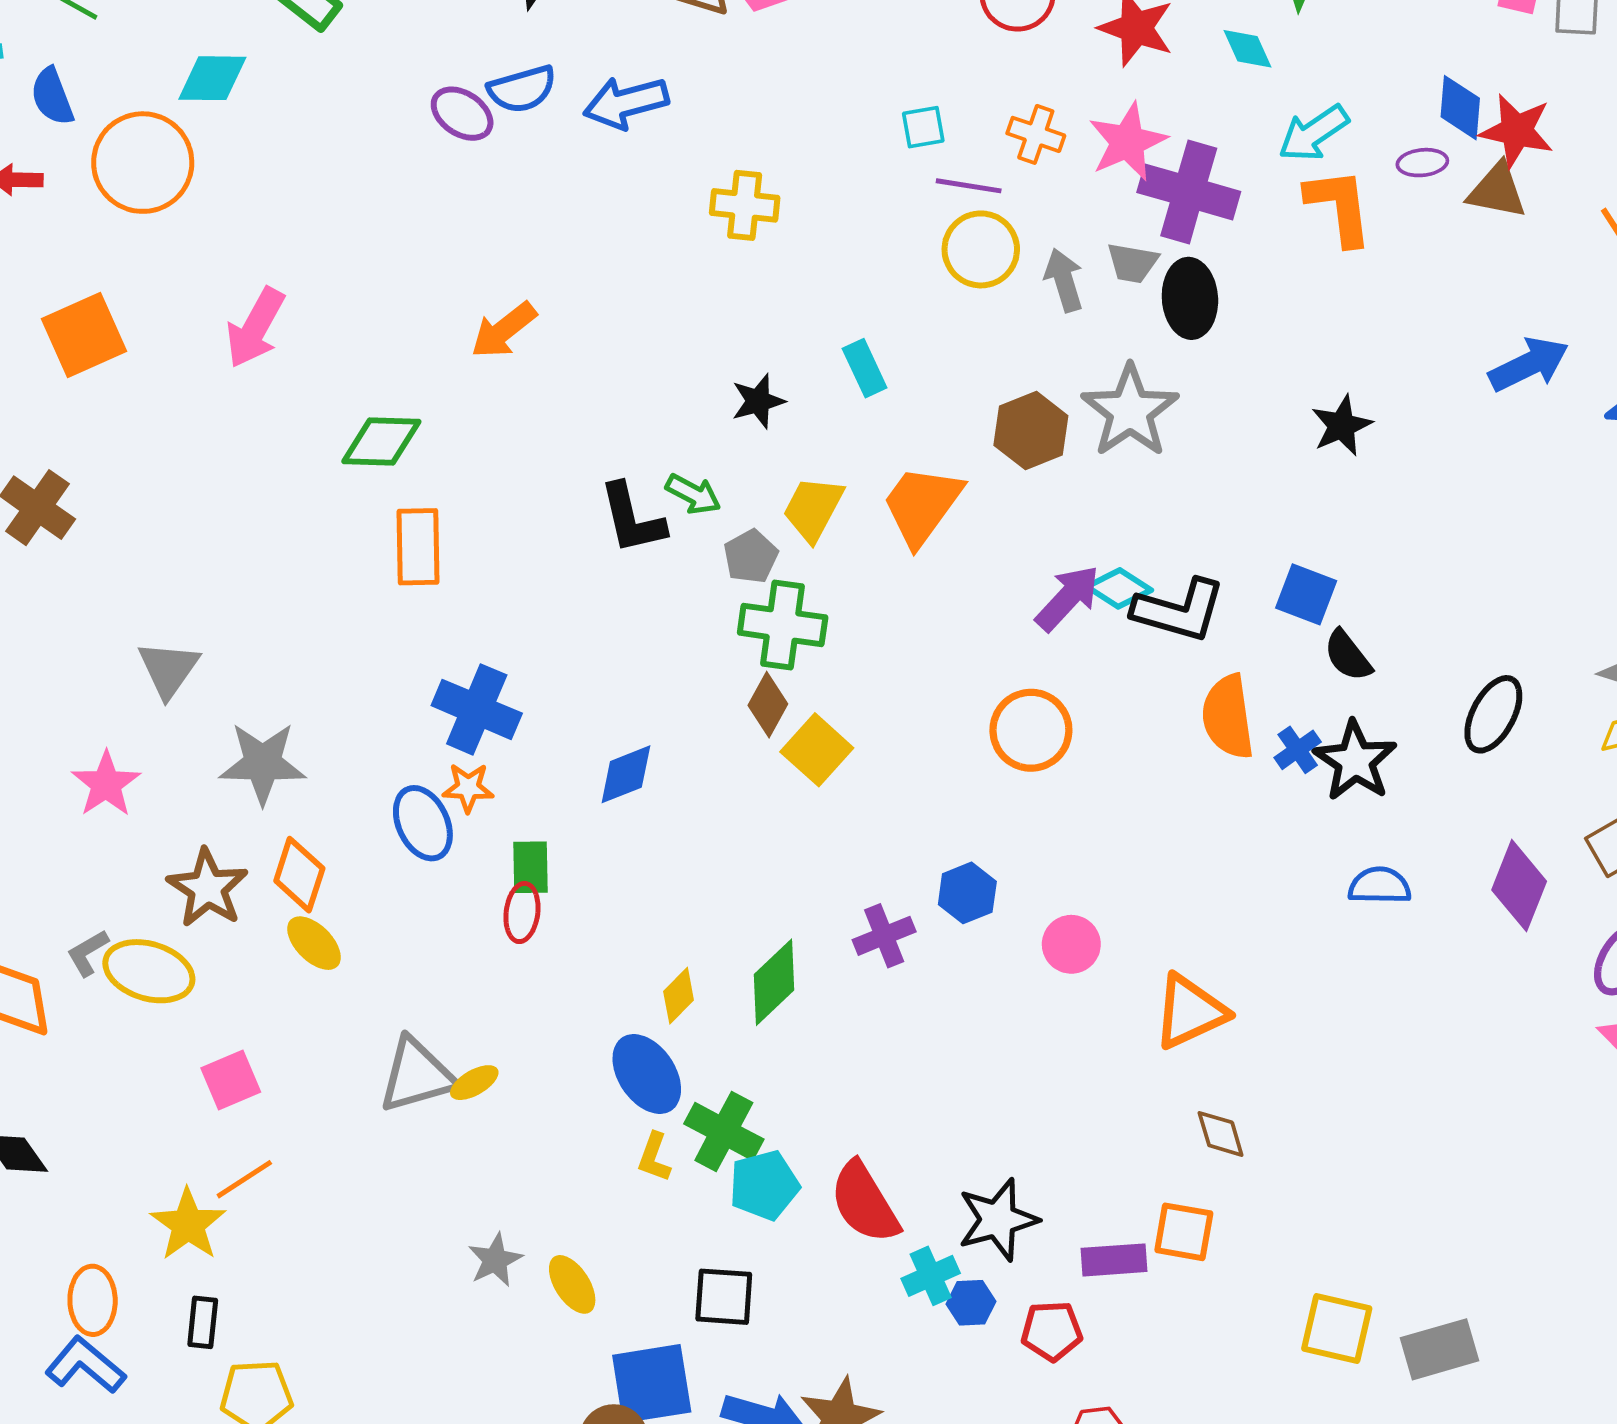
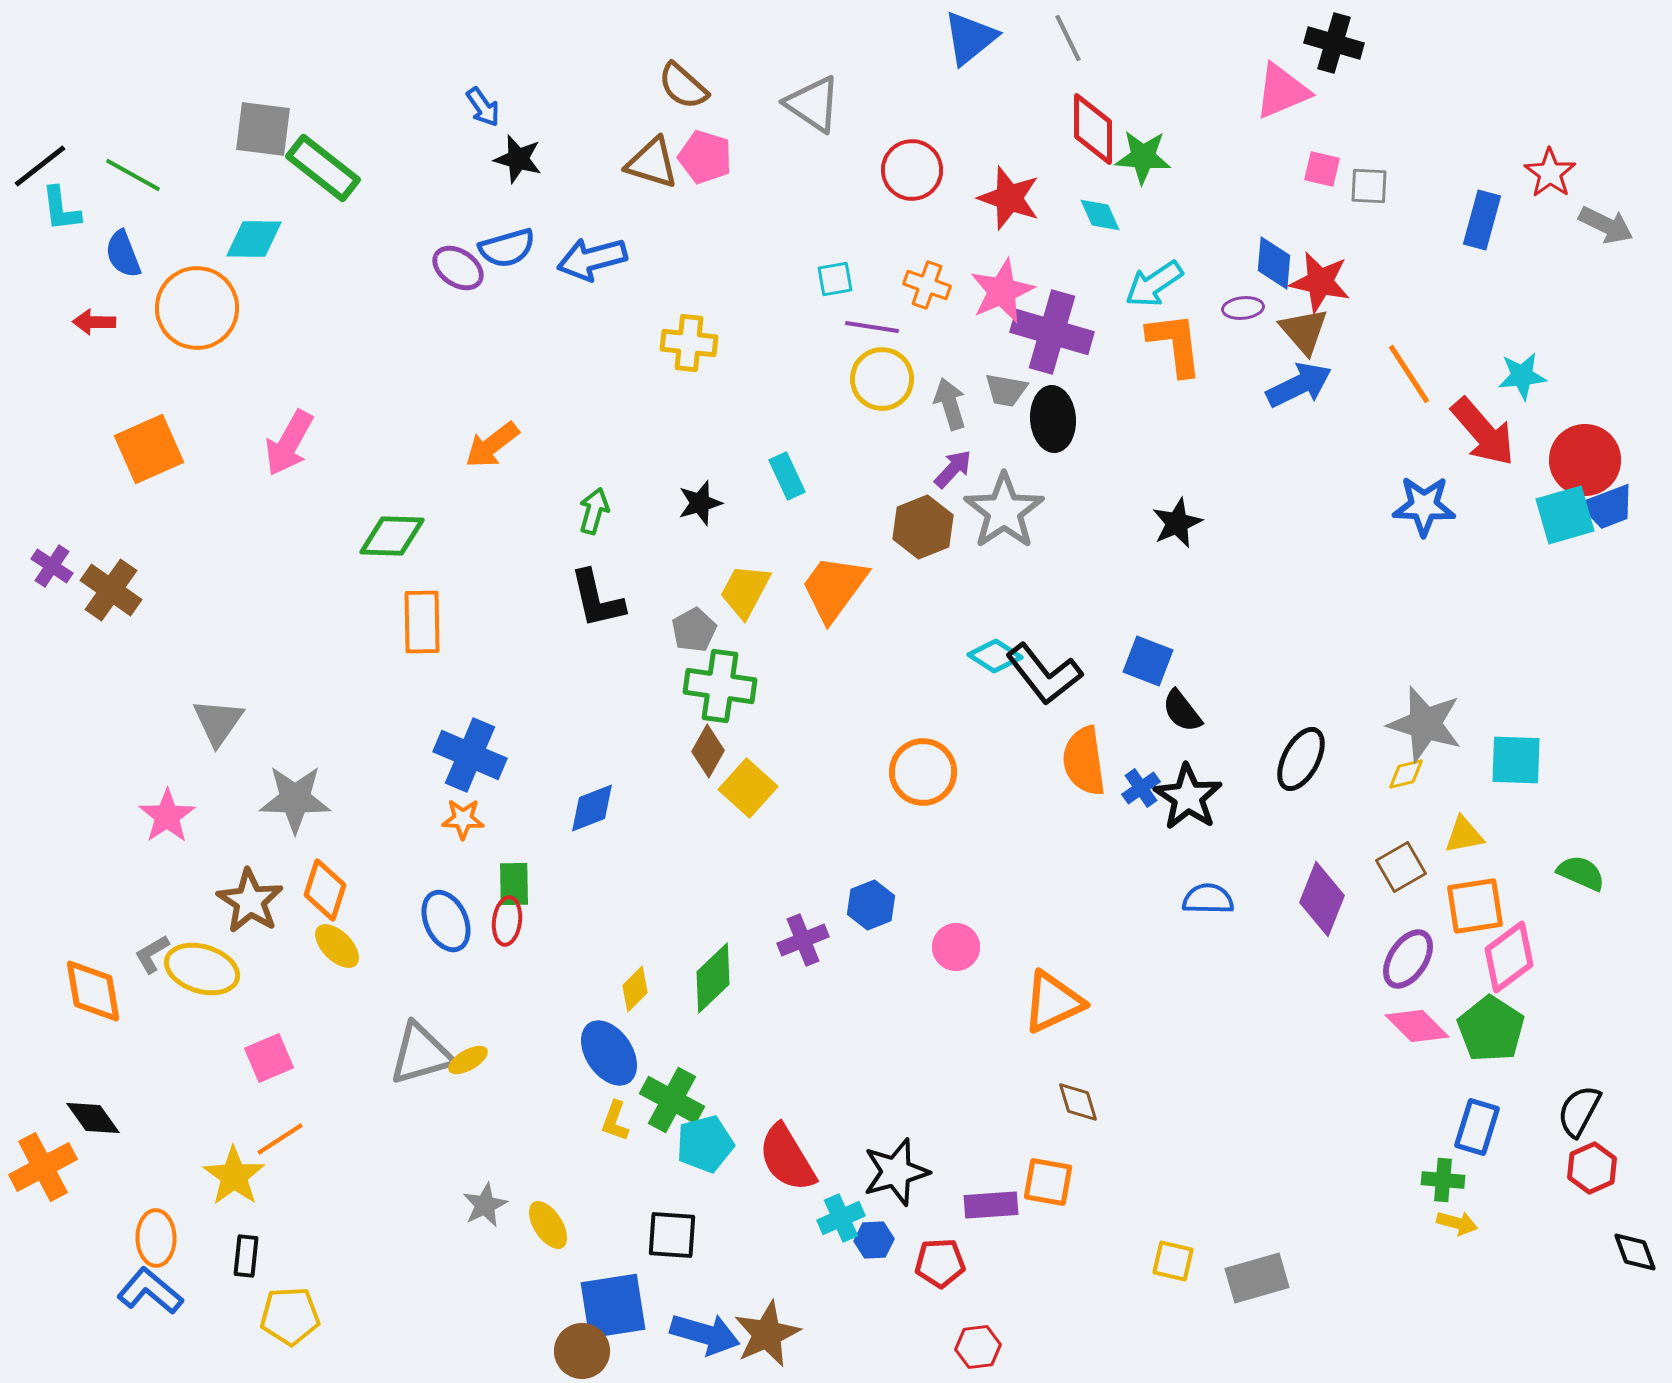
brown triangle: (1497, 191) -> (1304, 331), turned 38
blue arrow: (1529, 364) -> (1299, 385), moved
green arrow: (693, 494) -> (594, 511), moved, turned -102
purple arrow: (1068, 598) -> (953, 469), moved, size x0.7
black L-shape: (1179, 610) -> (1044, 674), turned 36
blue ellipse: (423, 823) -> (446, 921), moved
yellow square: (1337, 1328) -> (1173, 1261), size x0.7

